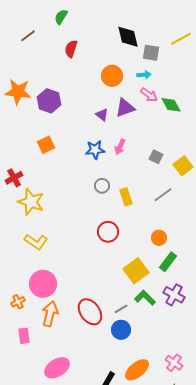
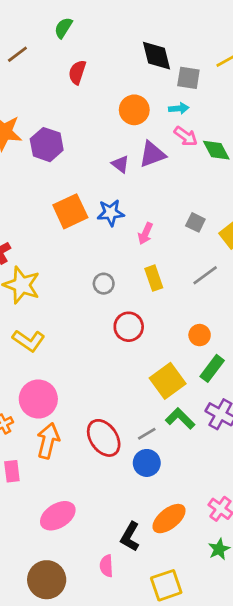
orange square: (46, 145) -> (70, 211), moved, size x1.4
pink arrow: (120, 147) -> (145, 234), moved
gray circle: (102, 186) -> (104, 284), moved

